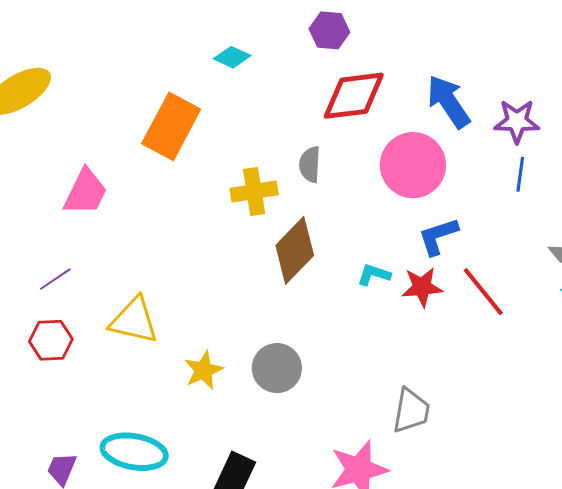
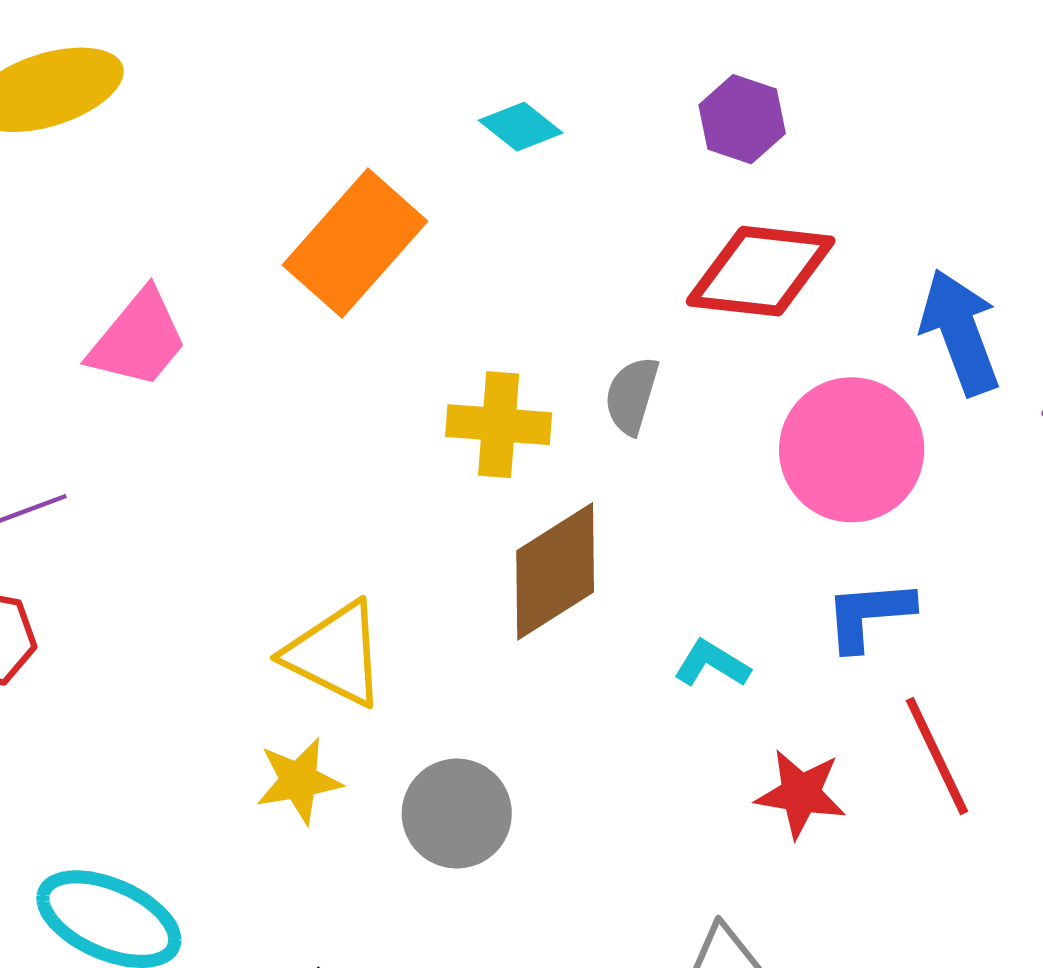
red star: (422, 287) -> (801, 794), moved
yellow triangle: (134, 320) -> (335, 654), moved

